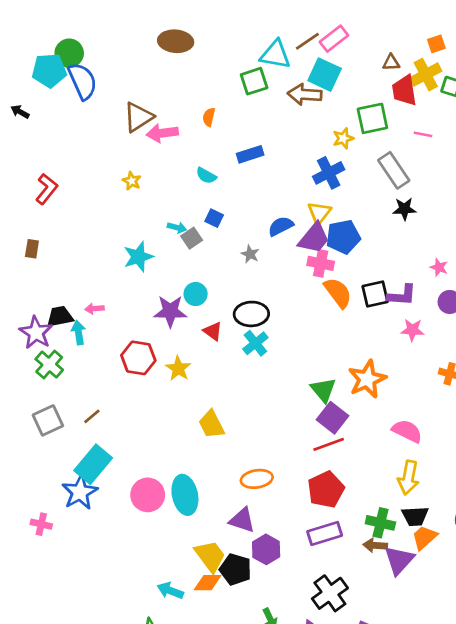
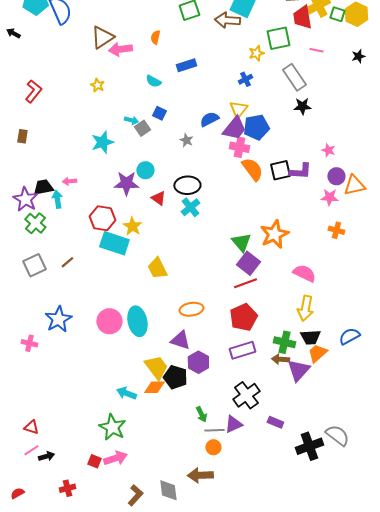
blue cross: (329, 173) -> (245, 79), size x0.6
pink star: (412, 330) -> (329, 197), moved
cyan rectangle: (93, 464) -> (114, 243), moved, turned 68

